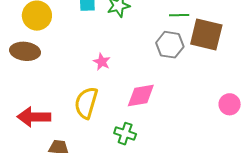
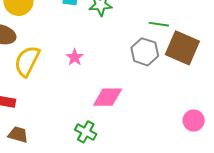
yellow semicircle: (86, 103) -> (27, 61), moved

